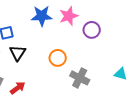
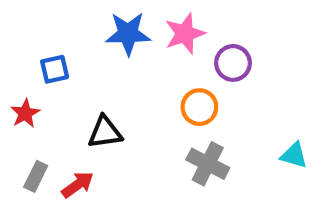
black triangle: (18, 53) -> (105, 132), moved, turned 48
orange circle: (58, 58) -> (199, 107), moved

